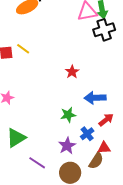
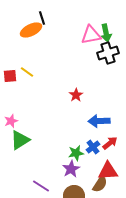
green star: (68, 115) -> (76, 153), moved
blue cross: (87, 134) -> (93, 147), moved
green triangle: (16, 138) -> (20, 140), moved
red triangle: (104, 148) -> (108, 171), size x1.5

